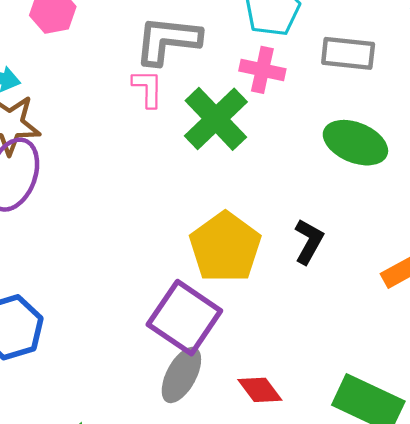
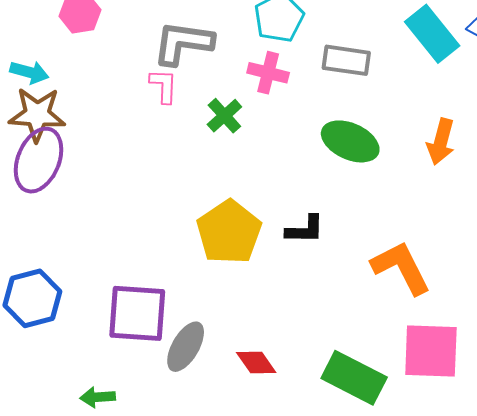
green cross: (216, 119) -> (224, 116), size x0.6
black L-shape: (309, 241) -> (305, 230), turned 60
purple square: (184, 318) -> (137, 313), moved, turned -32

